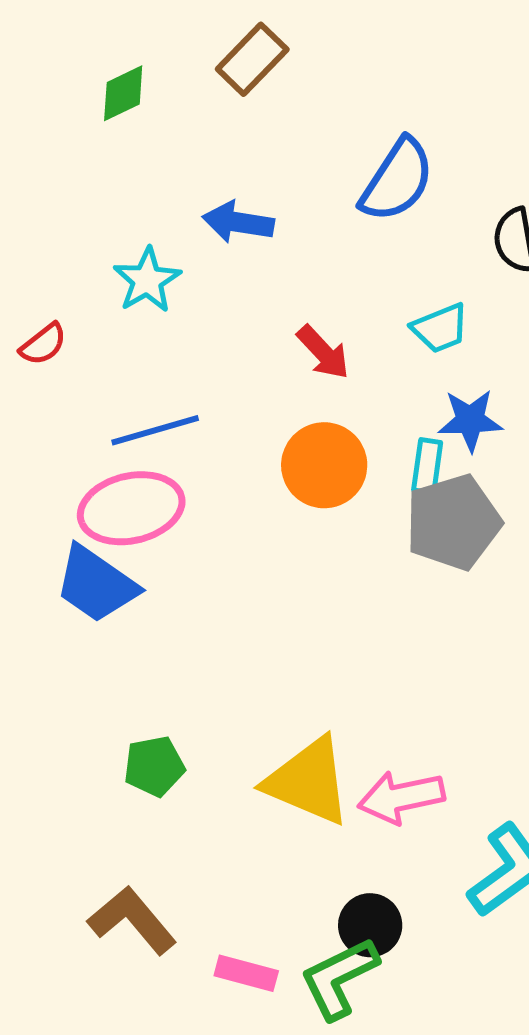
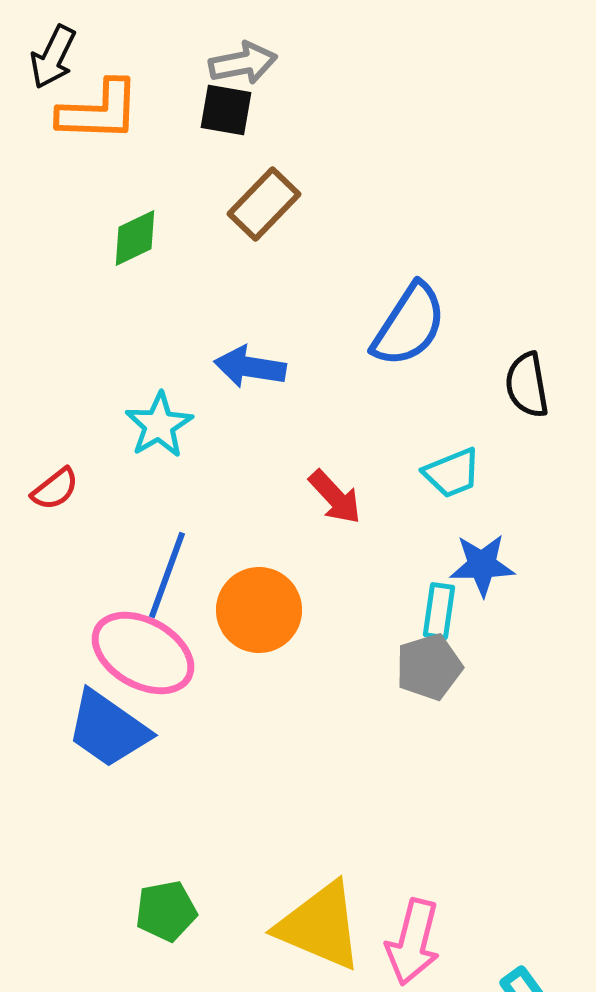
blue line: (155, 430) -> (167, 575), turned -54
orange circle: (324, 465) -> (259, 610), moved
pink ellipse: (131, 508) -> (143, 653), turned 42
gray pentagon: (453, 522) -> (429, 667), moved, size x0.7
pink arrow: (401, 797) -> (413, 942), turned -64

